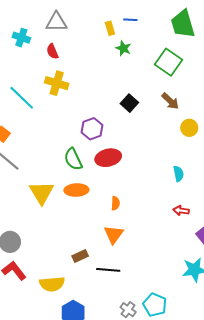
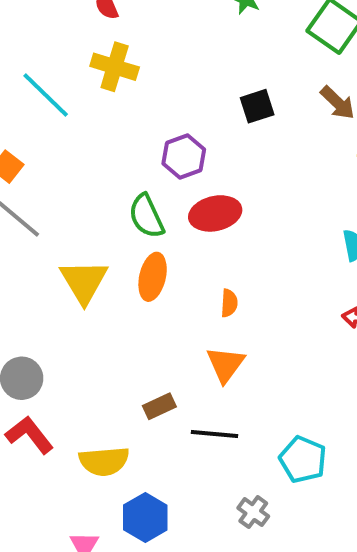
black square: (129, 103) -> (257, 106), turned 30
orange ellipse: (76, 190) -> (153, 277), turned -75
cyan pentagon: (155, 305) -> (303, 459), moved

